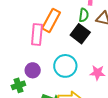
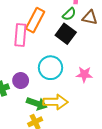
green semicircle: (84, 15) -> (69, 14), turned 40
purple circle: (33, 70) -> (21, 81), moved

